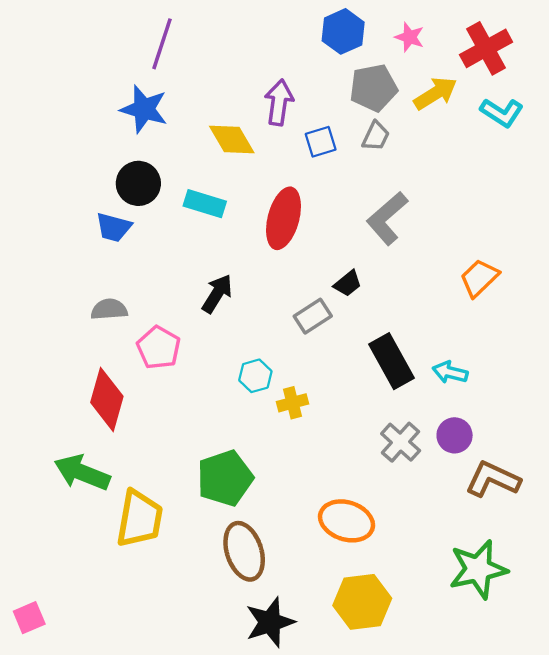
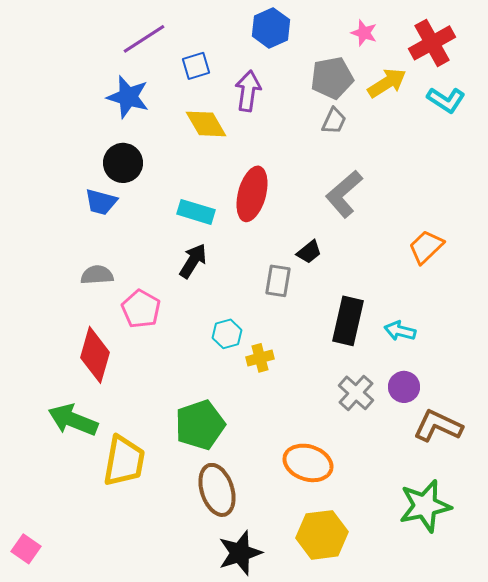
blue hexagon: (343, 31) -> (271, 28), moved
purple line: (162, 44) -> (144, 39), turned 39
blue square: (321, 142) -> (196, 66), moved
cyan rectangle: (205, 204) -> (196, 212), moved
gray rectangle: (313, 316) -> (278, 281), turned -48
black rectangle: (392, 361) -> (348, 321), turned 42
pink square: (29, 618) -> (26, 549), turned -32

